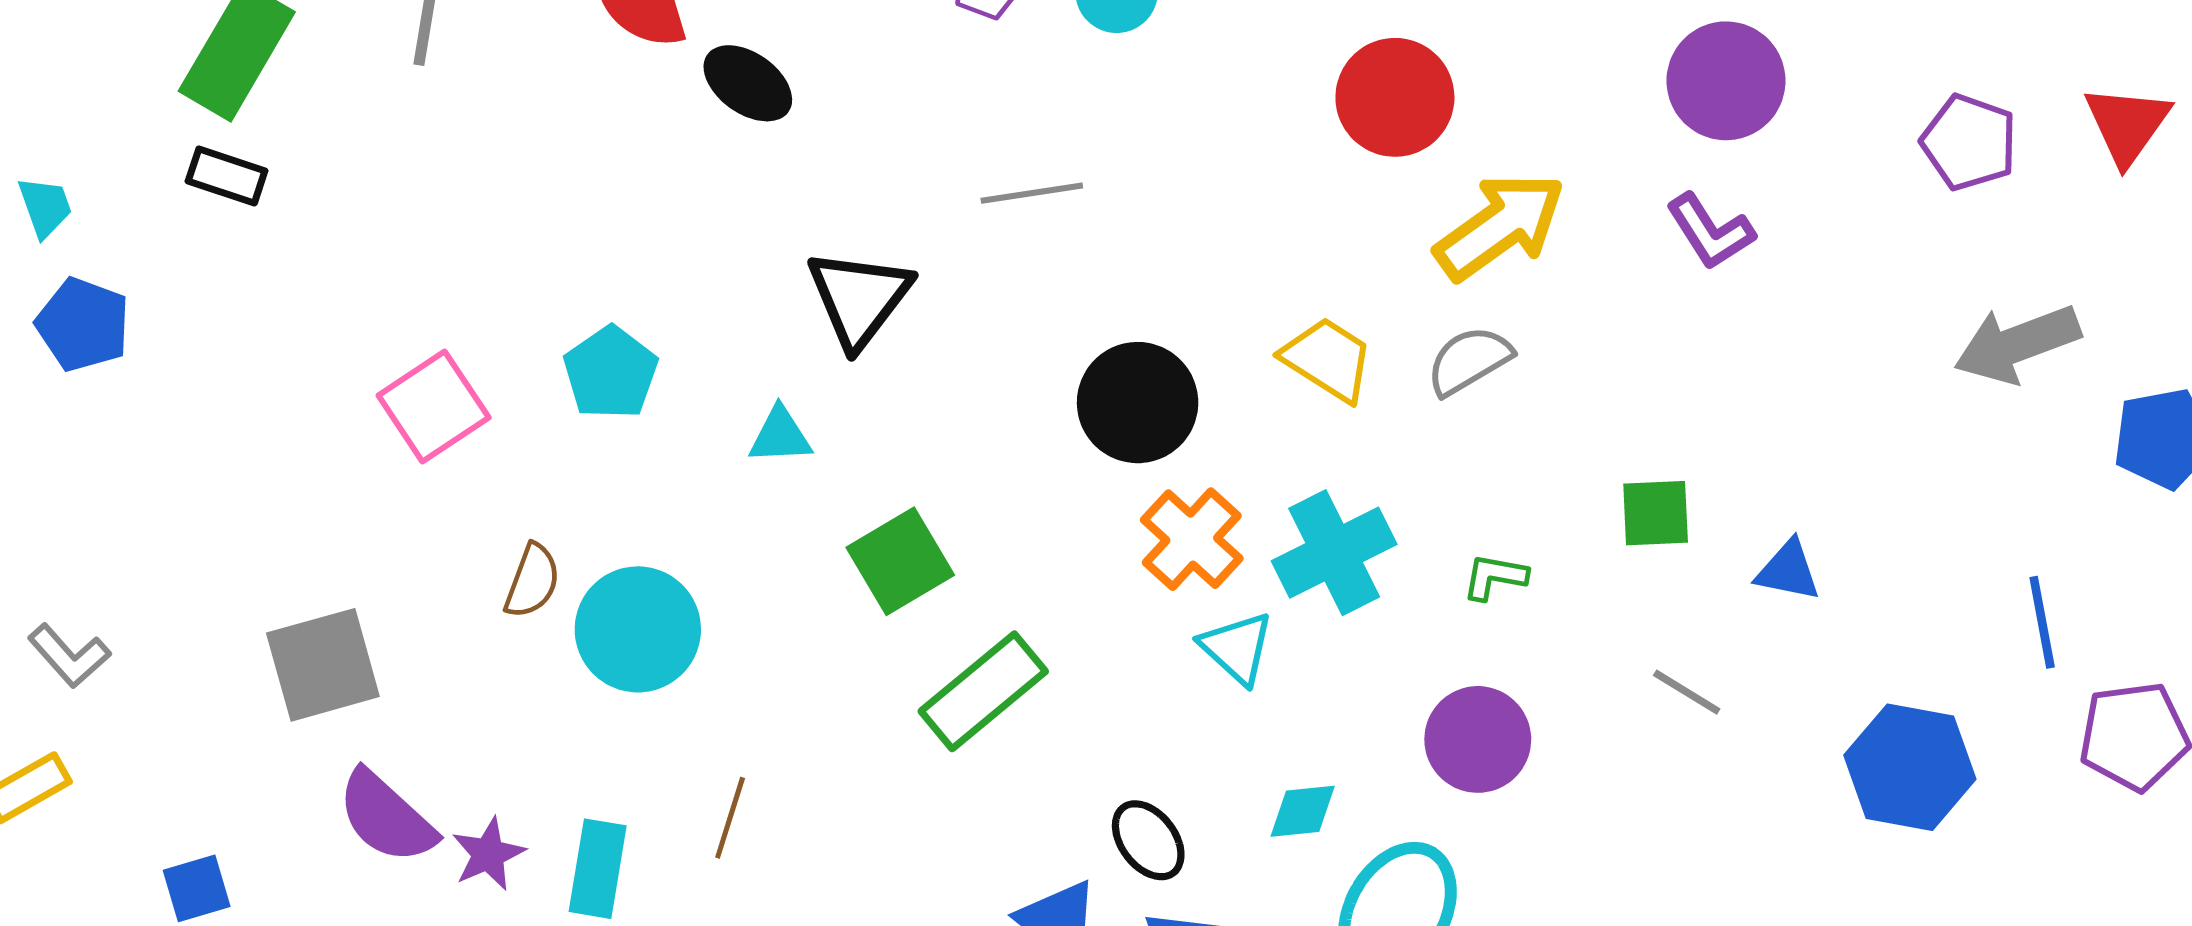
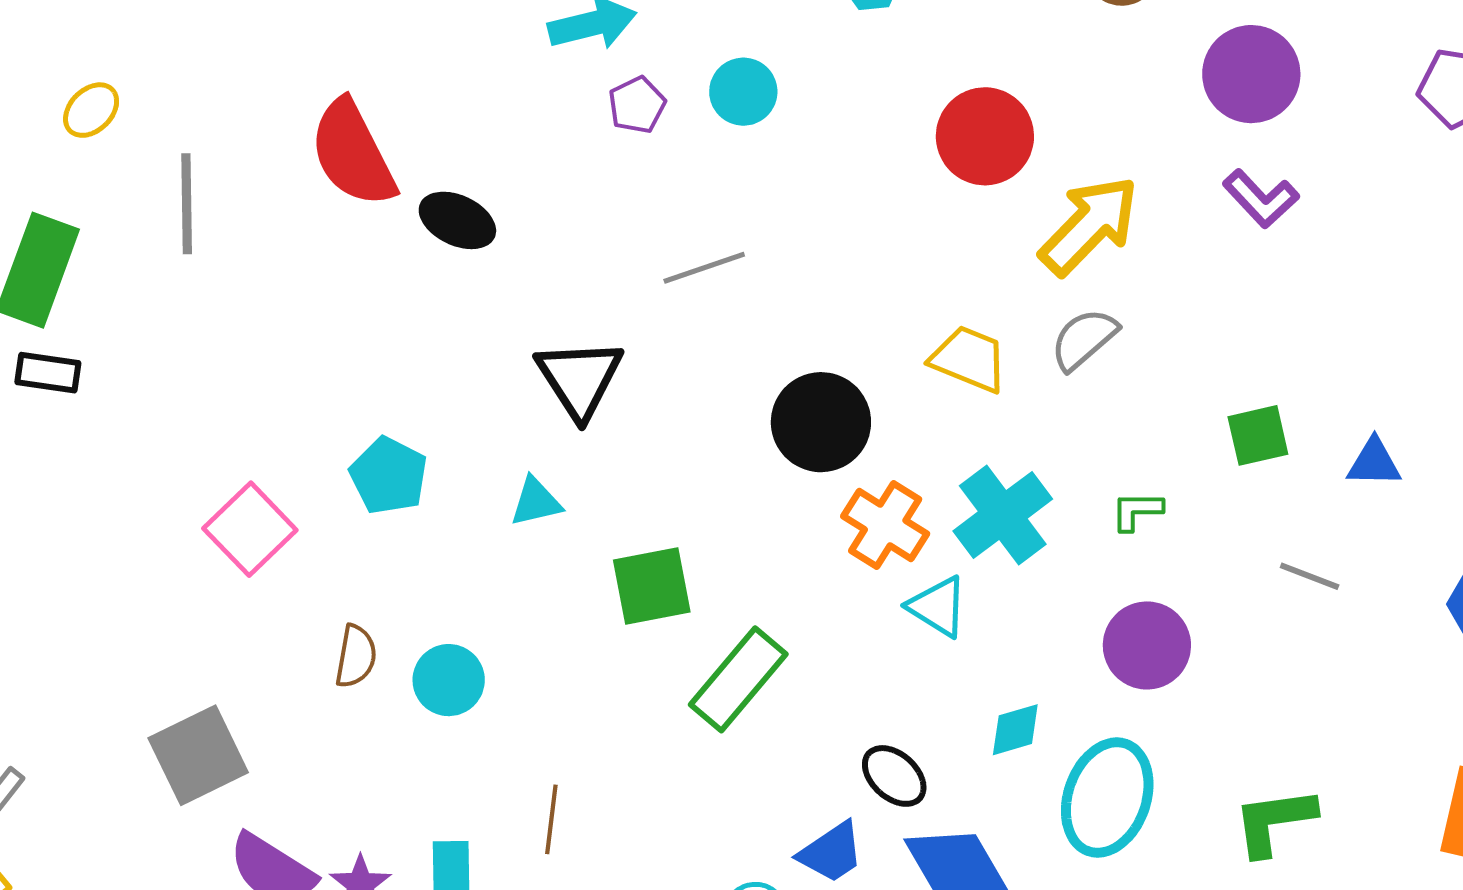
green square: (900, 561) -> (652, 586), turned 30
cyan circle: (638, 629) -> (449, 680), size x0.7

